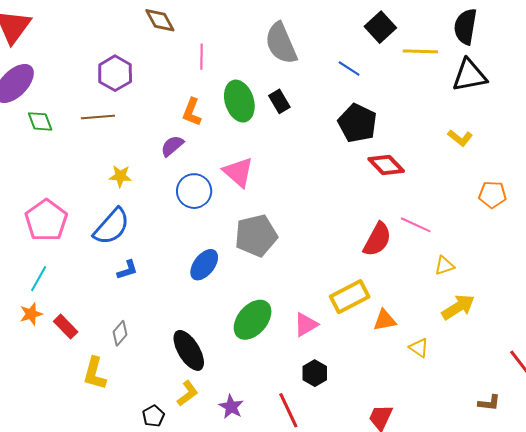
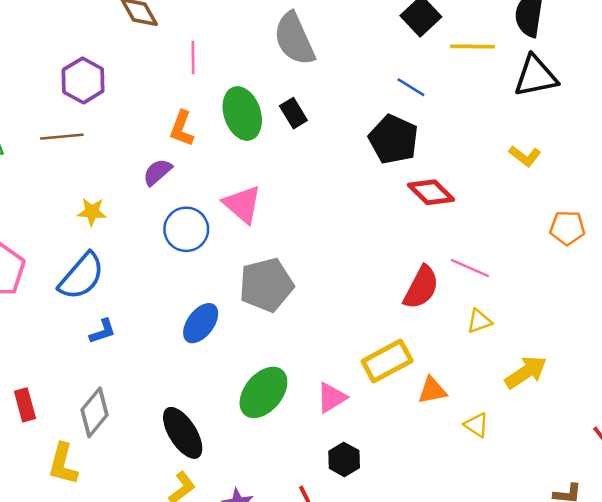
blue line: (349, 68) -> (411, 87), moved
yellow triangle: (444, 266) -> (479, 321), moved
red rectangle: (66, 327) -> (25, 405), turned 30
gray diamond: (120, 333) -> (94, 412), size x1.5

